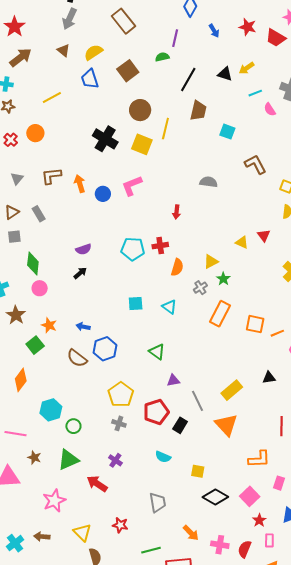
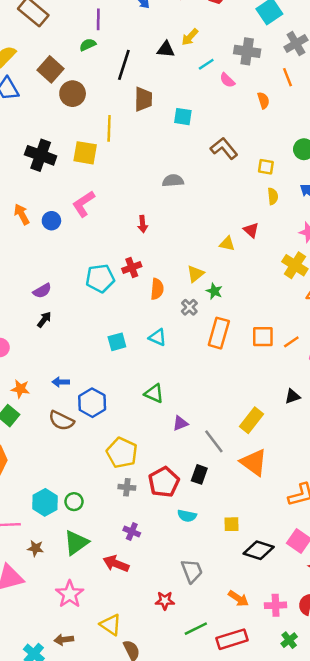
brown circle: (140, 110) -> (73, 94), moved
cyan hexagon: (51, 410) -> (45, 502), moved
red pentagon: (156, 412) -> (164, 482), moved
red star: (120, 525) -> (165, 601), moved

